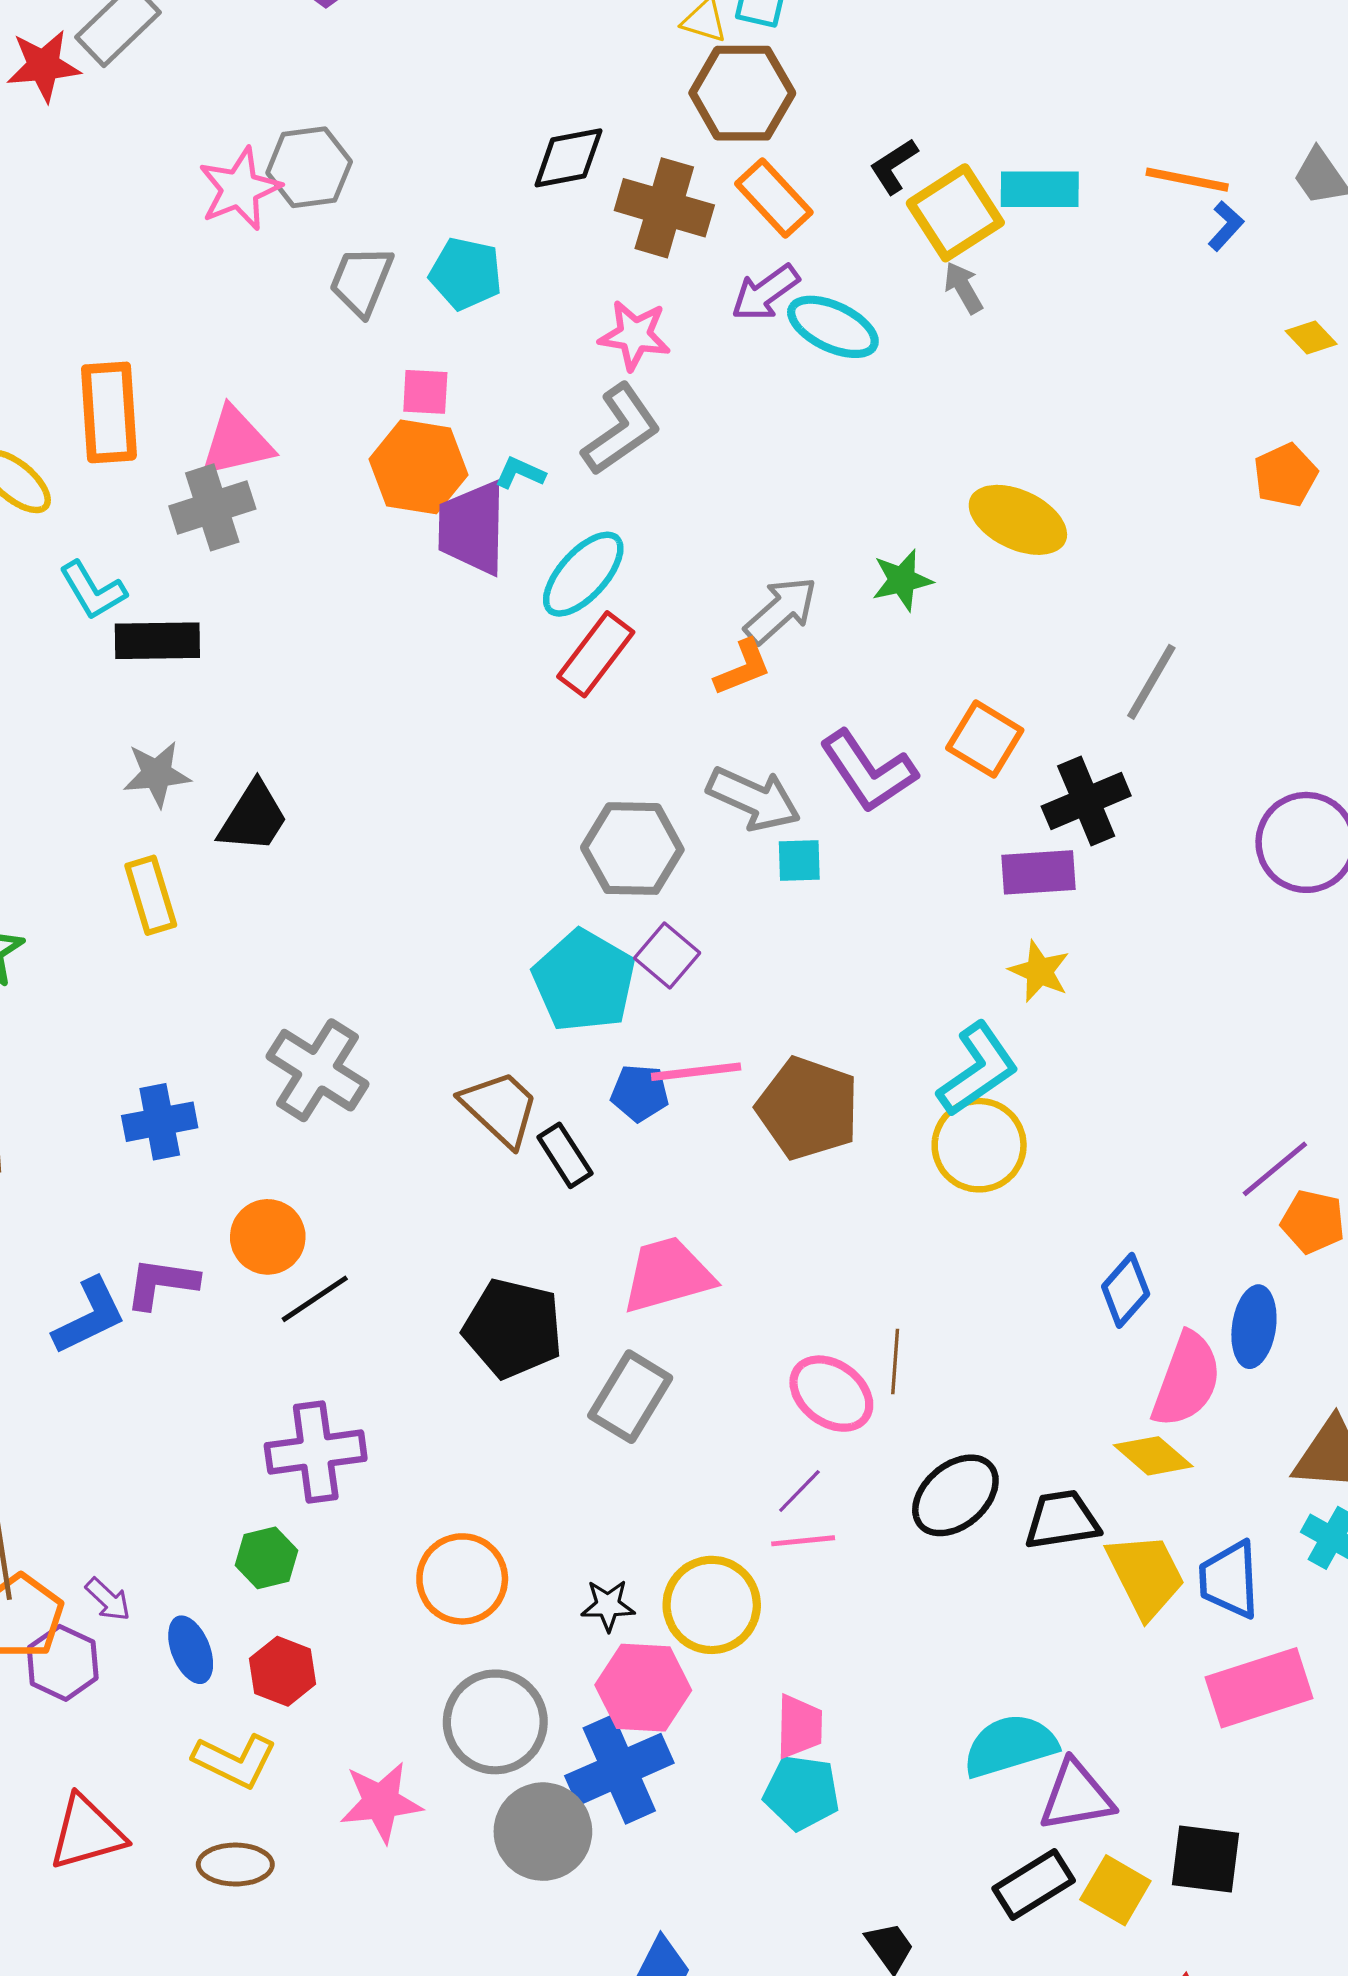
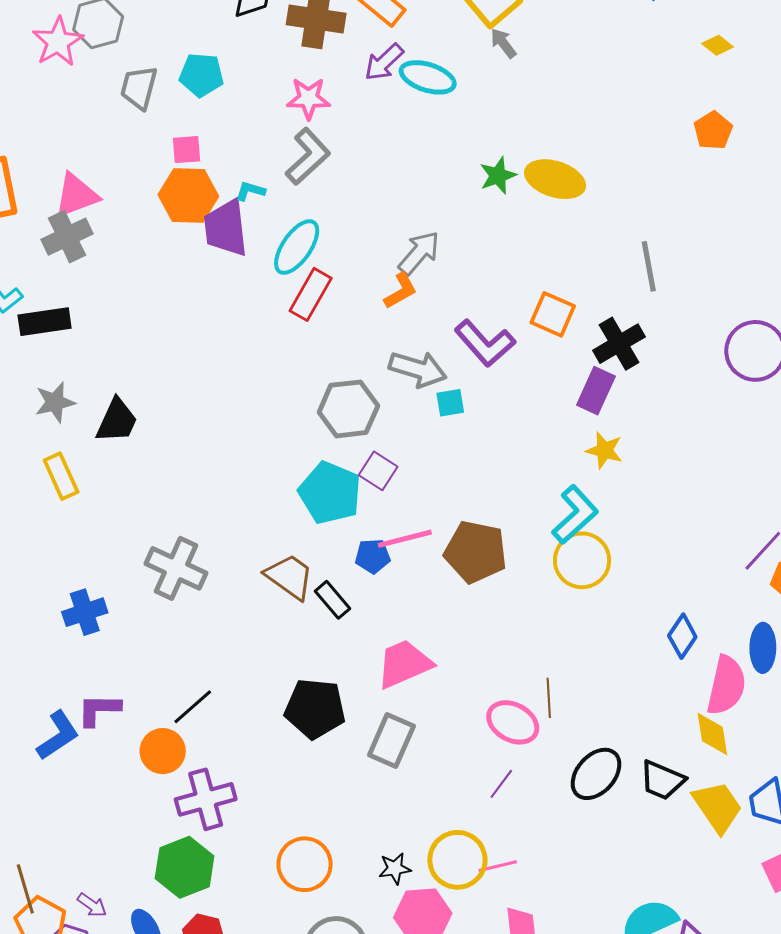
green star: (902, 580) -> (498, 176), moved
gray line: (1151, 682) -> (649, 266), turned -33
purple rectangle: (1038, 872) -> (596, 391), turned -54
orange circle: (268, 1237) -> (163, 751), moved
yellow diamond: (1153, 1456) -> (712, 734), turned 48
black trapezoid: (1062, 1520) -> (662, 780), turned -141
pink line: (803, 1541) -> (498, 866), moved
green hexagon: (267, 1558) -> (185, 867), size x1.6

